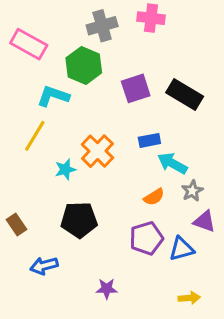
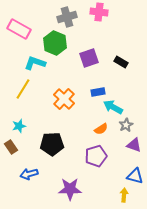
black rectangle: (185, 95) -> (121, 62), size x0.6
cyan star: (65, 169) -> (19, 126), moved
blue triangle: (182, 249) -> (135, 176), moved, turned 30
purple star: (107, 289) -> (70, 189), size x1.6
yellow arrow: (189, 298) -> (124, 195), turned -80

